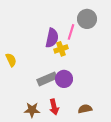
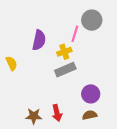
purple semicircle: (52, 38) -> (39, 40), moved
gray rectangle: (47, 79) -> (65, 70), moved
purple circle: (64, 79) -> (91, 94), moved

